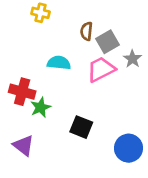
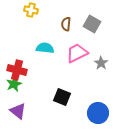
gray square: (107, 42) -> (92, 24), moved, turned -30
gray star: (132, 59) -> (101, 63), moved
green star: (41, 107) -> (14, 84), moved

